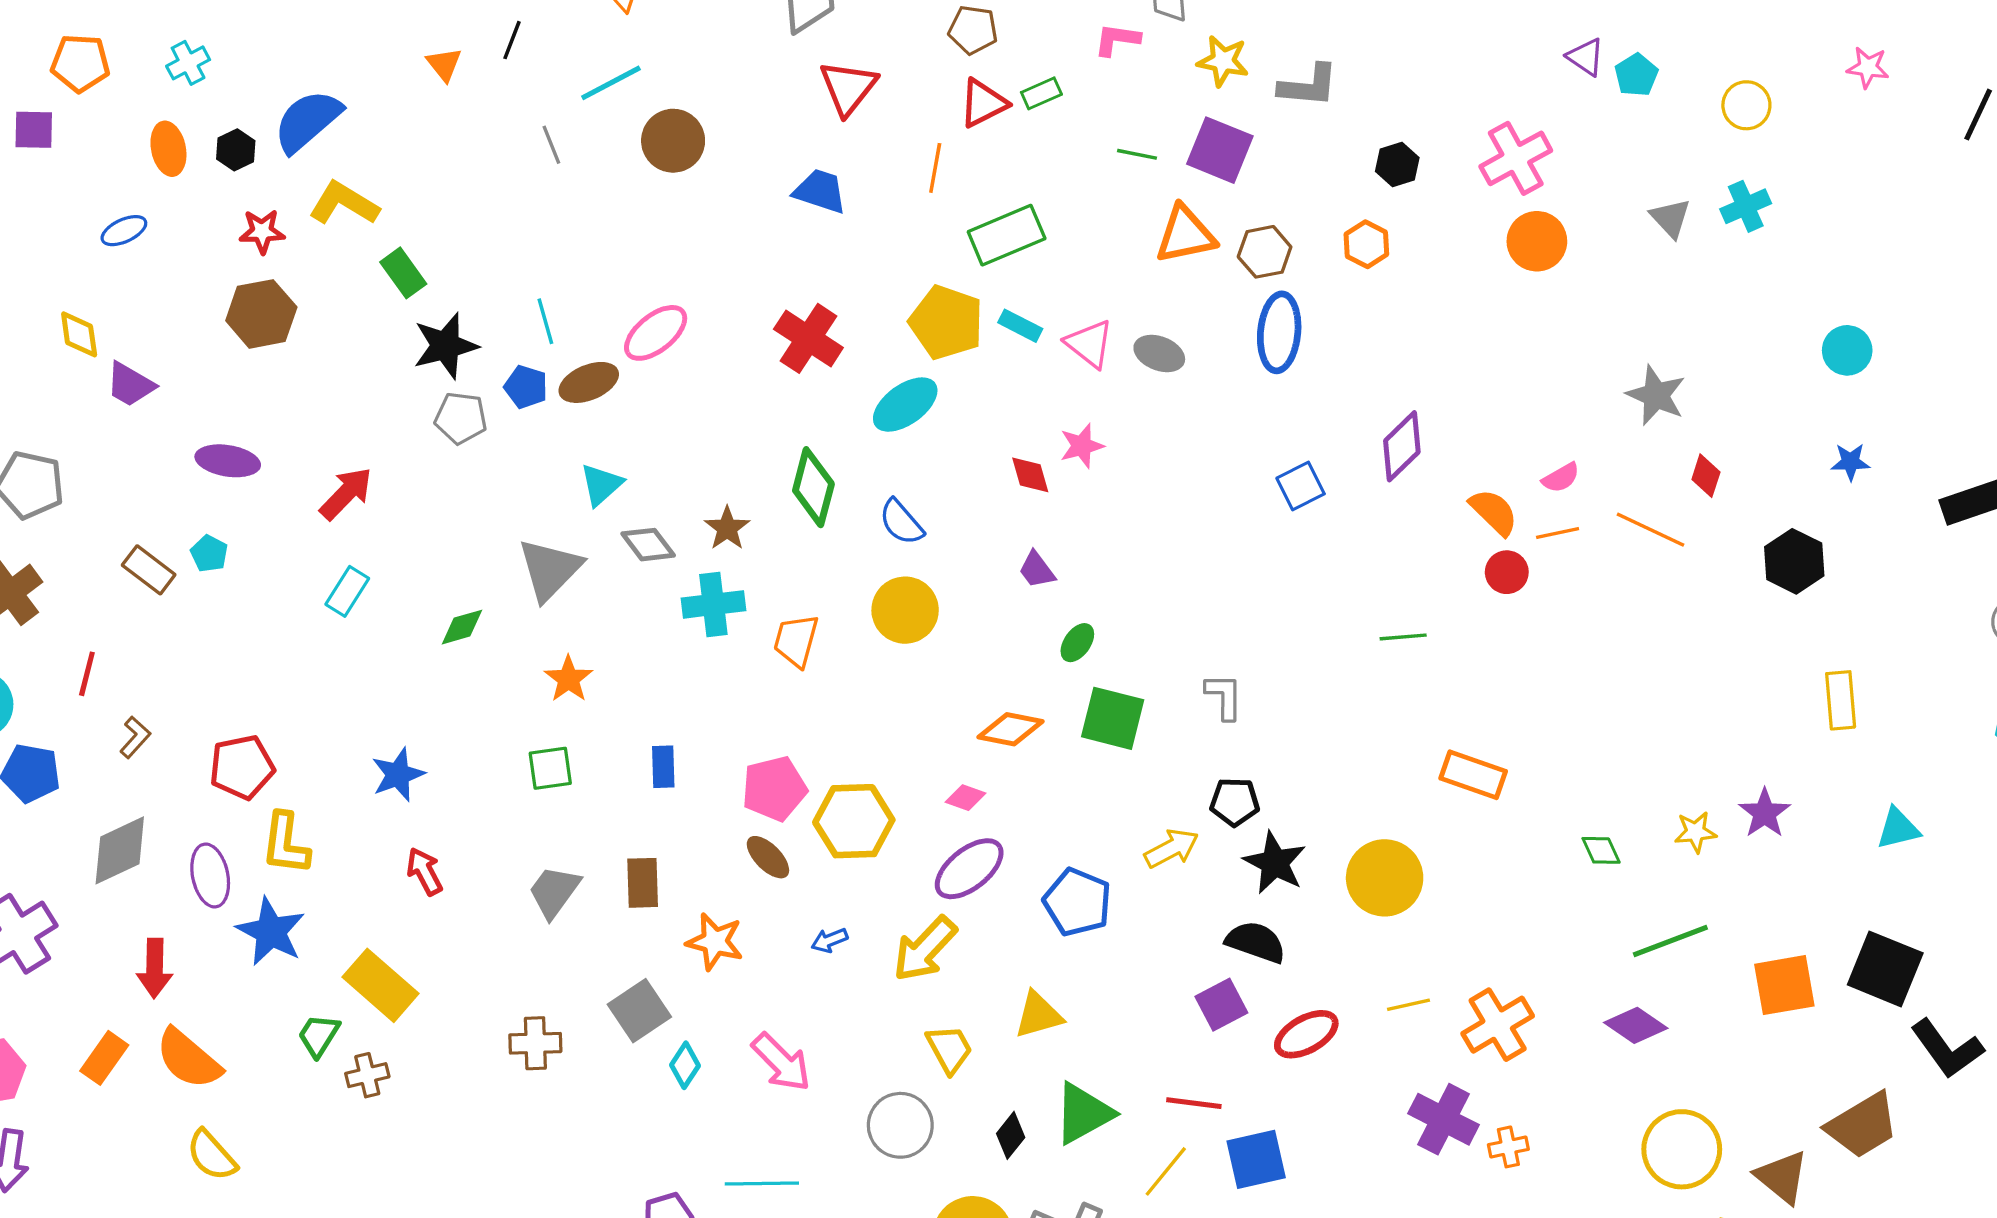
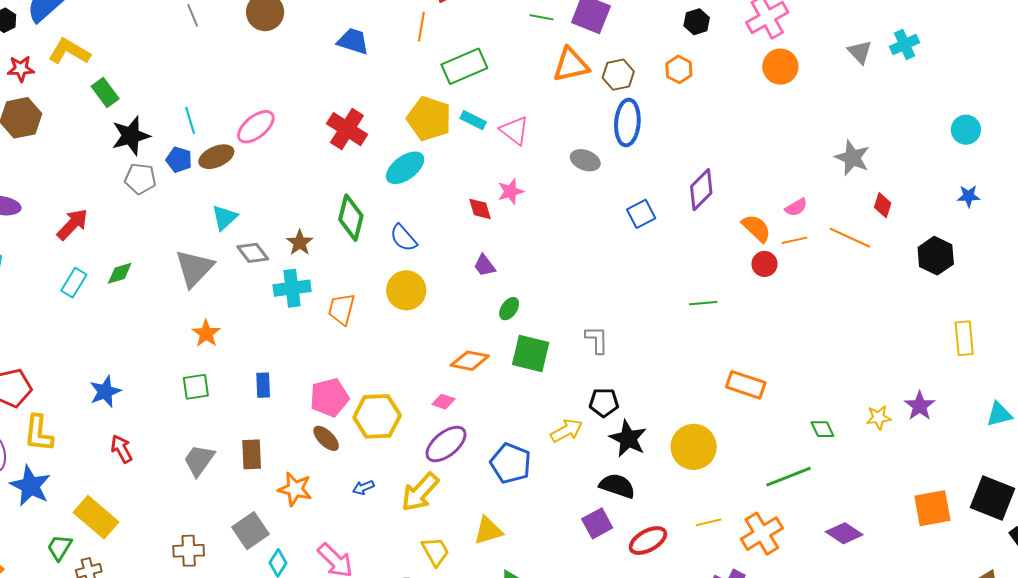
gray ellipse: (1159, 353) -> (585, 160), moved
green diamond: (462, 627) -> (120, 273), moved
green line: (1670, 941) -> (789, 477), moved

